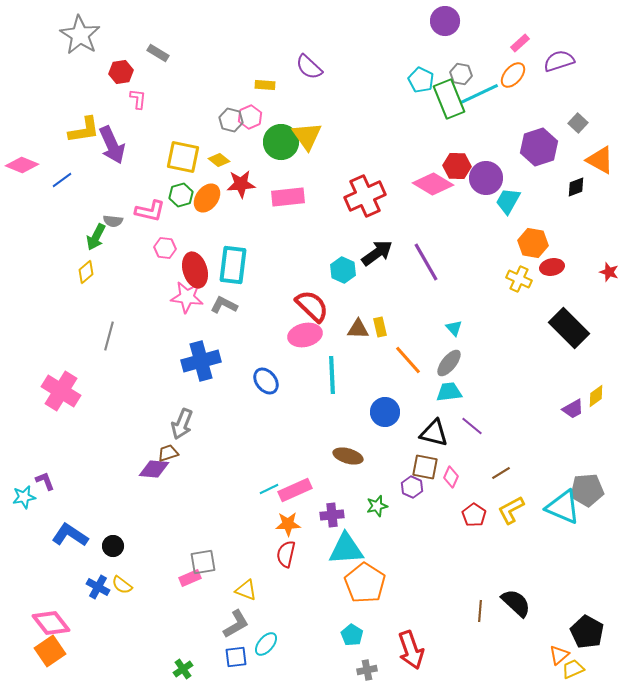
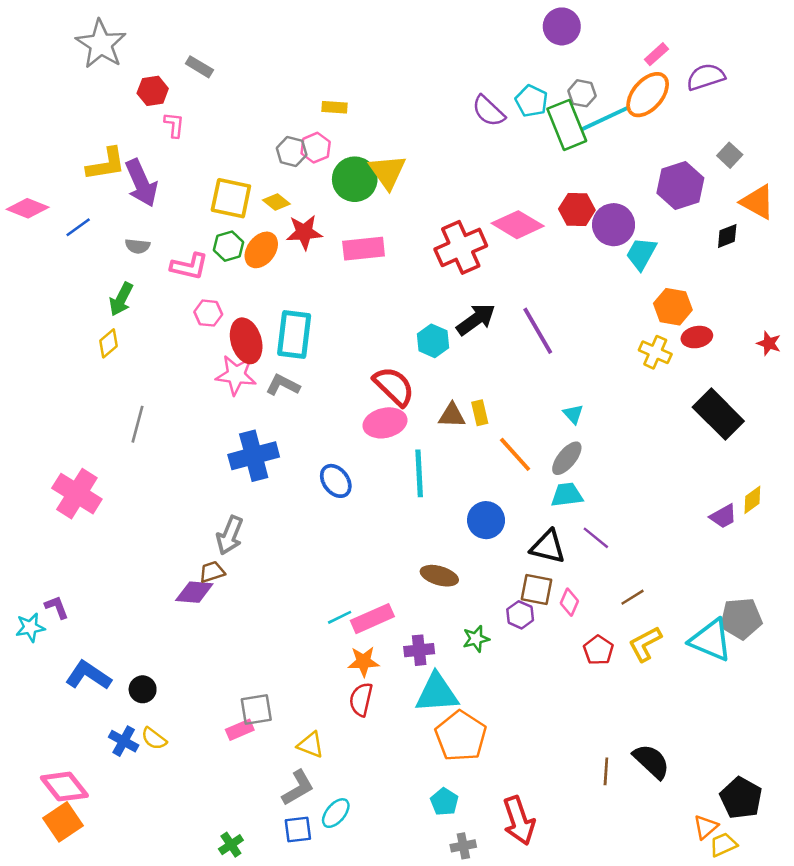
purple semicircle: (309, 67) -> (489, 111), moved
orange ellipse: (513, 75) -> (648, 95), size x1.4
pink diamond: (433, 184) -> (518, 225), moved
gray semicircle: (113, 221) -> (138, 246), moved

